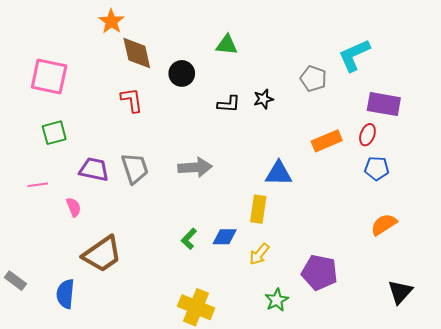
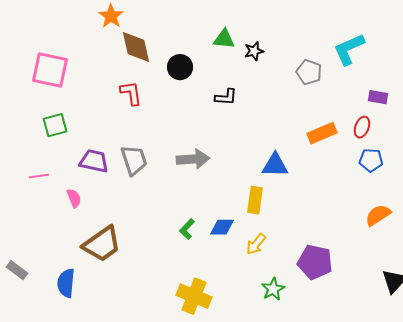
black star: (263, 99) -> (254, 51), moved
purple rectangle: (384, 104) -> (378, 97), size x0.6

